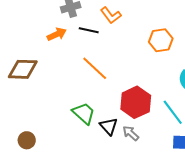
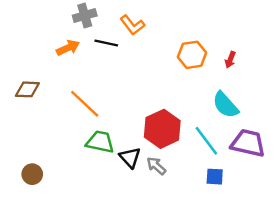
orange line: (95, 68) -> (85, 104), moved
brown diamond: (23, 69) -> (27, 89), size x0.7
green trapezoid: (84, 113) -> (100, 142), turned -30

